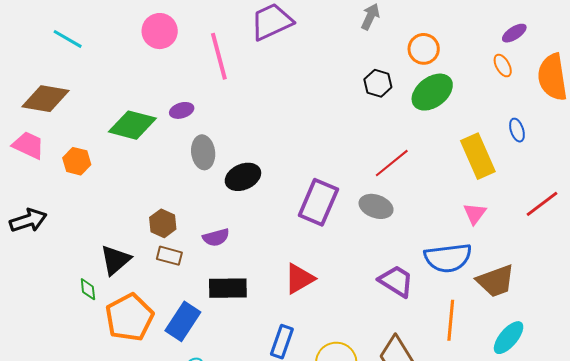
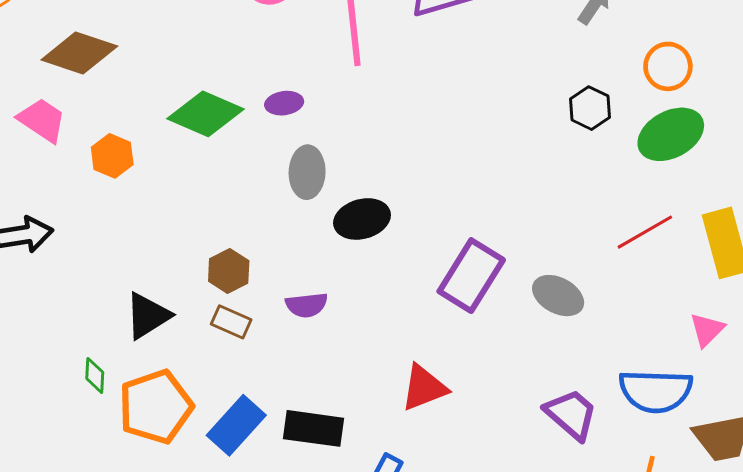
red line: (392, 163) -> (645, 232), moved
black rectangle: (228, 288) -> (314, 428), moved
green diamond: (88, 289) -> (95, 375), moved

